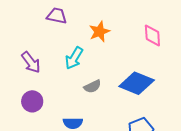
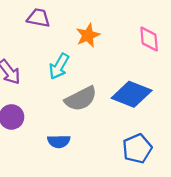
gray semicircle: (93, 86) -> (81, 99), size x1.6

